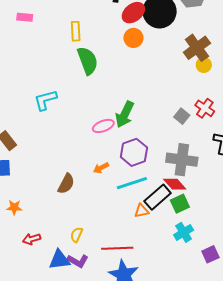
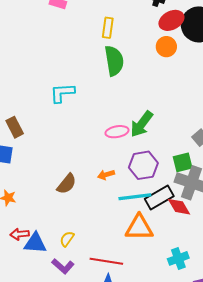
black rectangle: (158, 197) -> (159, 198), moved
green square: (180, 204) -> (183, 162), moved
orange triangle: (142, 211) -> (139, 228), size x1.8
blue triangle: (59, 260) -> (35, 243), moved

